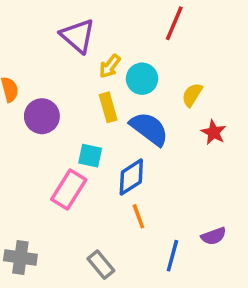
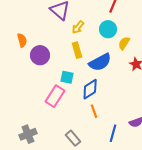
cyan circle: (142, 79) -> (108, 29), moved
blue semicircle: (149, 129) -> (100, 62), turned 115
gray cross: (20, 257) -> (28, 134), turned -30

